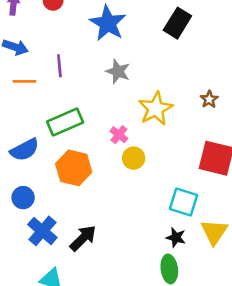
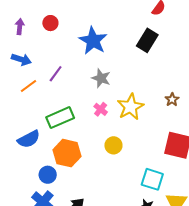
purple line: (59, 66) -> (56, 74), turned 42
orange line: (24, 81) -> (28, 86), turned -36
pink cross: (119, 135) -> (101, 109), moved
blue circle: (23, 198) -> (48, 175), moved

